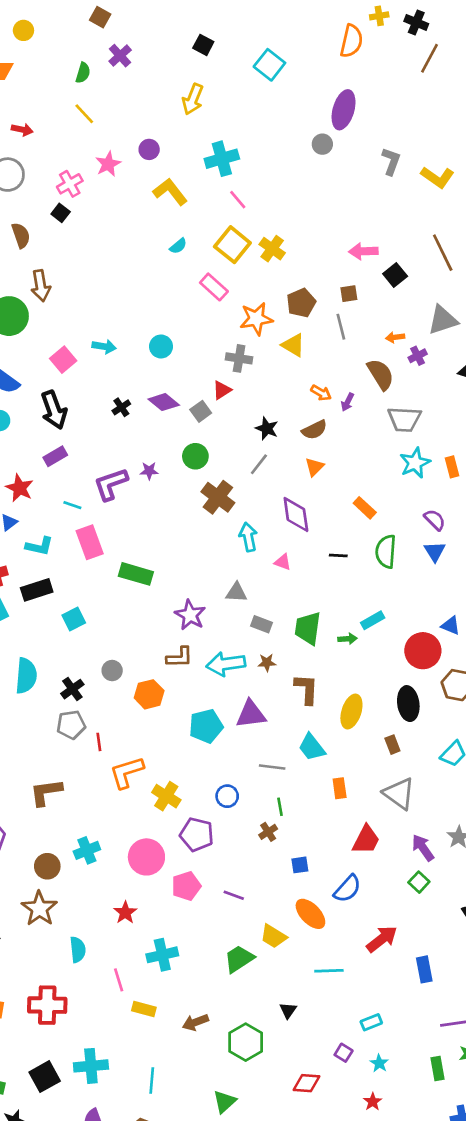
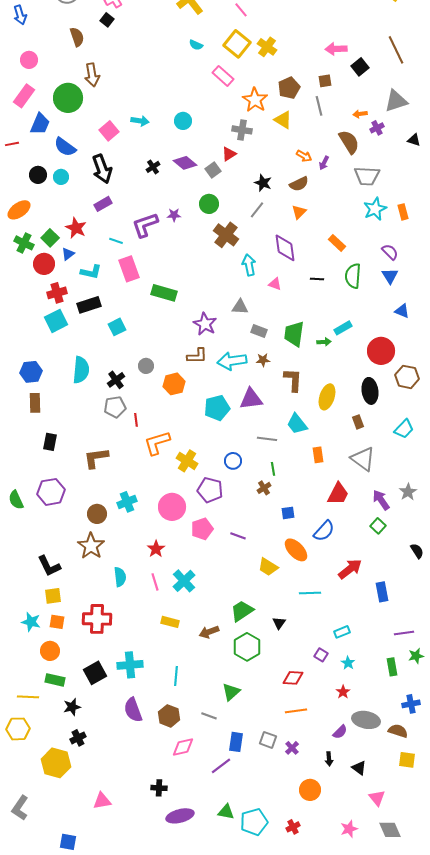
cyan semicircle: (178, 246) -> (196, 45), turned 64
orange star: (256, 319) -> (255, 100), turned -30
blue triangle: (451, 626) -> (402, 311), moved
cyan cross: (162, 955) -> (184, 581), turned -30
green trapezoid: (239, 959) -> (242, 611), moved
pink line: (119, 980) -> (155, 582), moved

